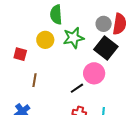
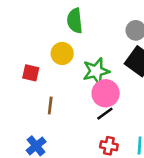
green star: (73, 38) -> (96, 71), moved
pink circle: (94, 73) -> (106, 93), moved

